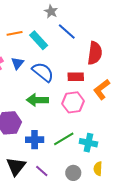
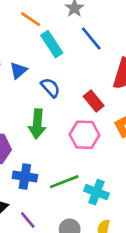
orange line: (15, 33) -> (31, 19), moved, turned 35
blue semicircle: (43, 72) -> (50, 88), size x0.7
red rectangle: (76, 77) -> (94, 101), turned 42
green arrow: (37, 100) -> (37, 124), turned -95

